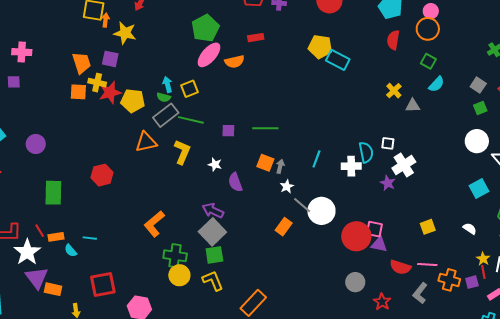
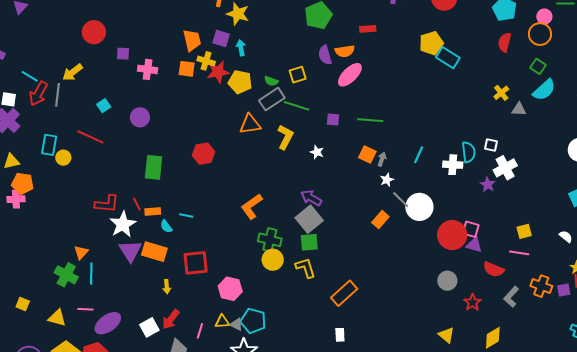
yellow pentagon: (320, 47) -> (431, 43), turned -30
pink cross: (22, 52) -> (148, 69), moved
pink ellipse: (209, 55) -> (350, 75), moved
cyan arrow: (167, 84) -> (241, 48), moved
cyan semicircle: (436, 84) -> (544, 90), size x1.4
purple semicircle: (235, 182) -> (325, 55), moved
pink line: (427, 264) -> (519, 253), moved
orange rectangle: (53, 289) -> (154, 252), moved, size x1.4

